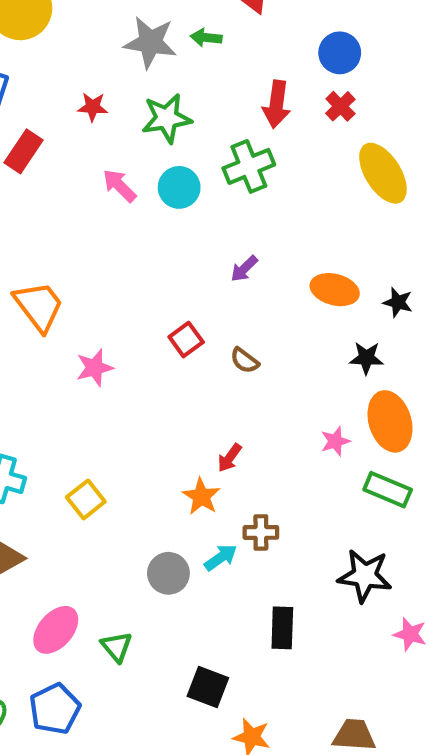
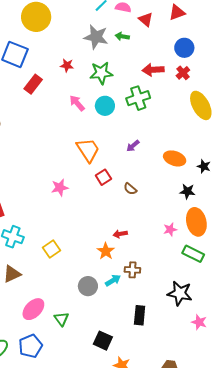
red arrow: (276, 104) -> (153, 70), turned 75
orange trapezoid: (39, 306) -> (88, 150), moved
red arrow: (230, 458) -> (120, 234), turned 40

